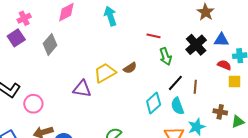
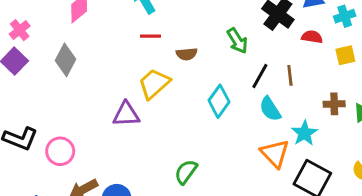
red line: (153, 36) -> (150, 36), moved
red semicircle: (224, 65) -> (312, 37), moved
brown semicircle: (130, 68) -> (187, 54), moved, turned 40
cyan diamond: (154, 103) -> (219, 101), moved

